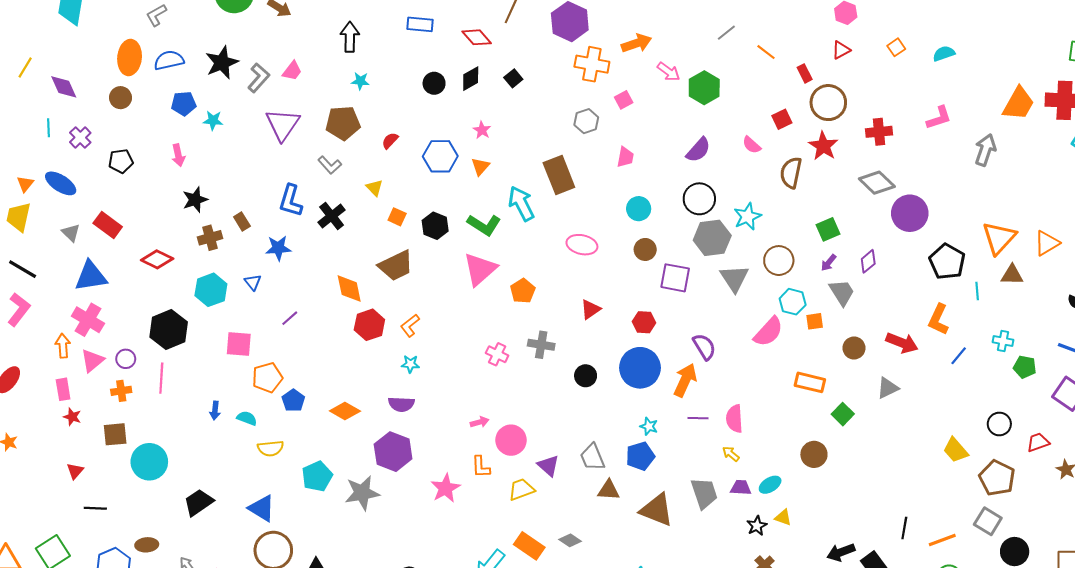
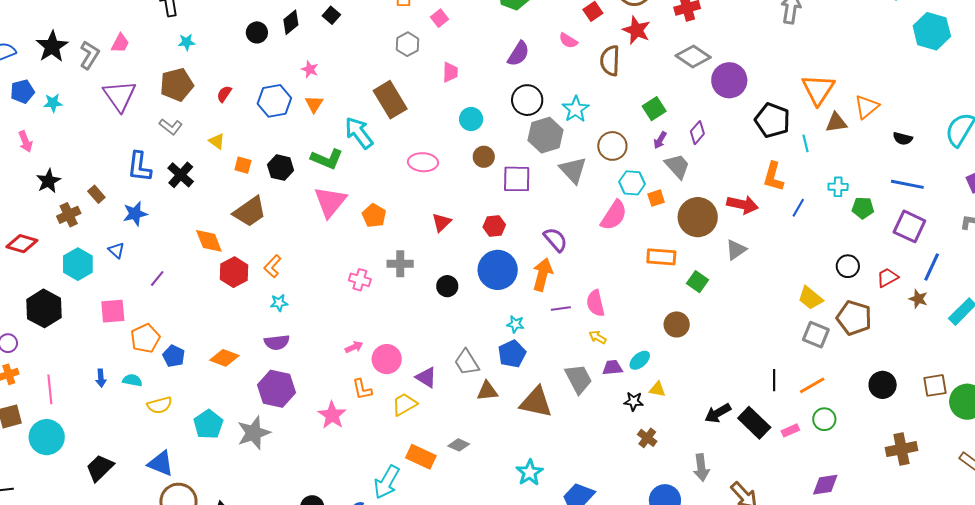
orange triangle: (1047, 243) -> (867, 107), moved
brown circle: (854, 348) -> (698, 217), size x1.8
pink line: (161, 378) -> (50, 389), moved
gray square: (988, 521) -> (816, 335), moved
black star: (757, 526) -> (634, 401), turned -30

